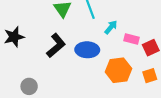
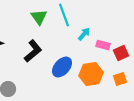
blue ellipse: (87, 50) -> (62, 67), moved, turned -50

